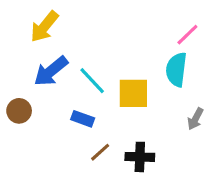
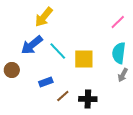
yellow arrow: (44, 27) -> (44, 17), moved
cyan semicircle: (176, 70) -> (119, 53), moved
blue rectangle: (83, 119) -> (46, 82), moved, turned -40

